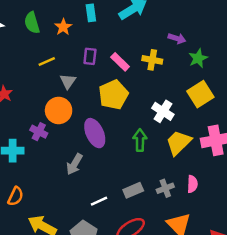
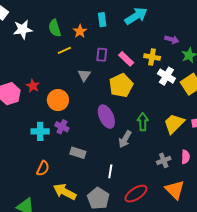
yellow line: (47, 62) -> (64, 50), moved
orange circle: (59, 110) -> (58, 100), moved
white cross: (163, 111) -> (166, 76), moved
purple cross: (39, 132) -> (62, 127), moved
gray arrow: (74, 164) -> (125, 139), moved
gray rectangle: (133, 190) -> (78, 153), moved, turned 42
white line: (99, 201) -> (110, 171), turned -56

